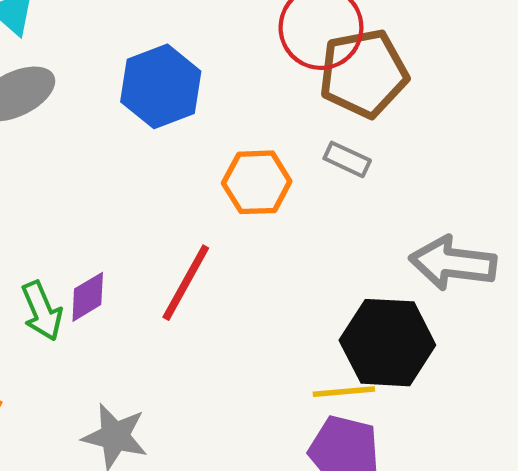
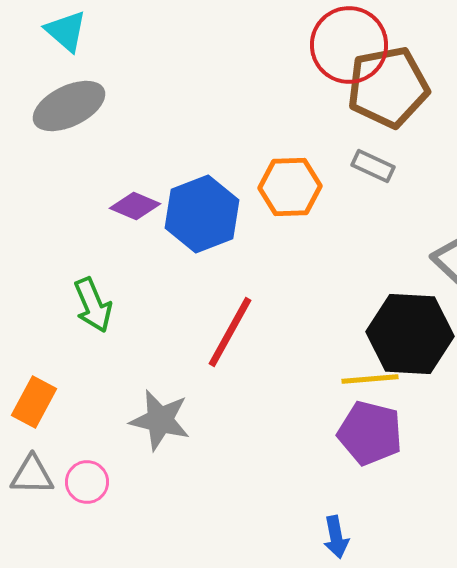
blue hexagon: (161, 86) -> (202, 214), moved
red line: (186, 283) -> (230, 332), moved
purple diamond: (88, 297) -> (135, 206), moved, turned 54

